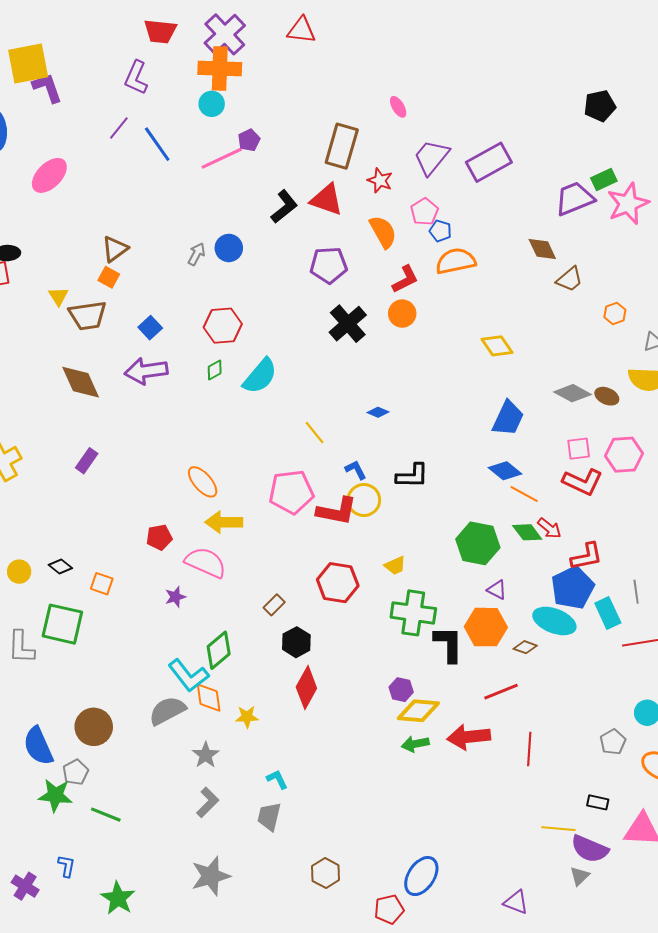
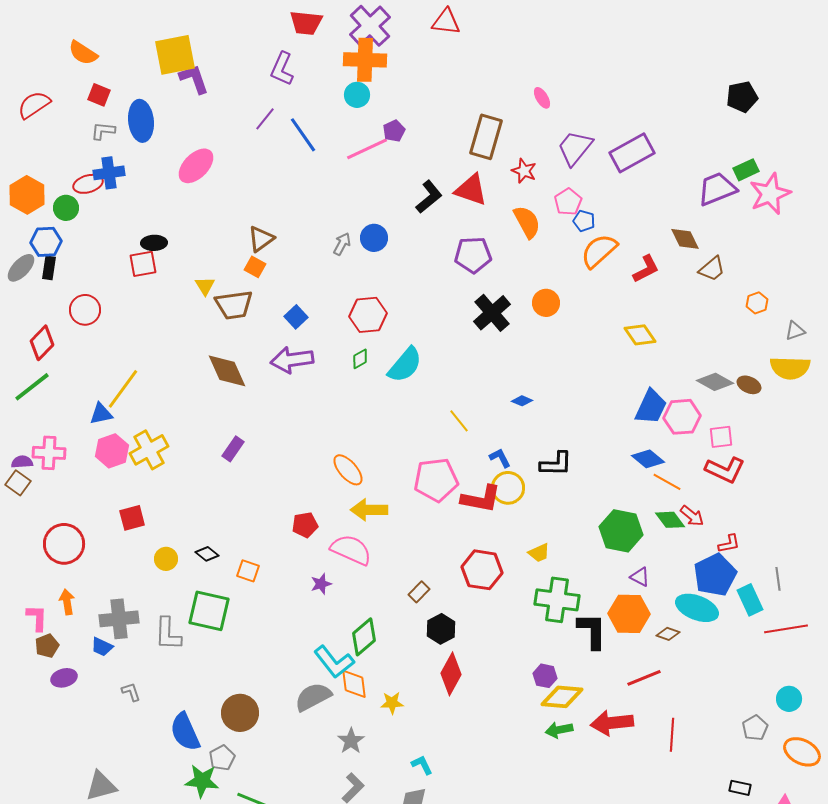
orange semicircle: (456, 261) -> (599, 251), turned -30
red L-shape: (405, 279) -> (646, 269), moved
pink hexagon: (624, 455) -> (682, 417), moved
red L-shape: (587, 556) -> (729, 544), size x0.7

